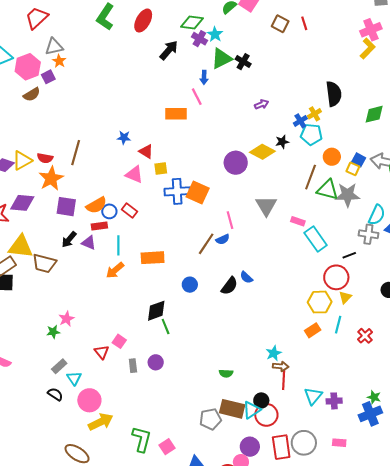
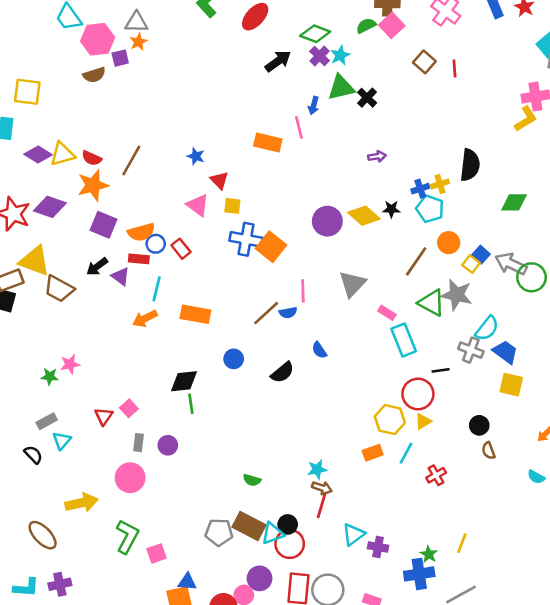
green triangle: (328, 190) -> (432, 303), moved
blue semicircle: (246, 277) -> (319, 350), moved
pink circle: (89, 400) -> (130, 478), moved

